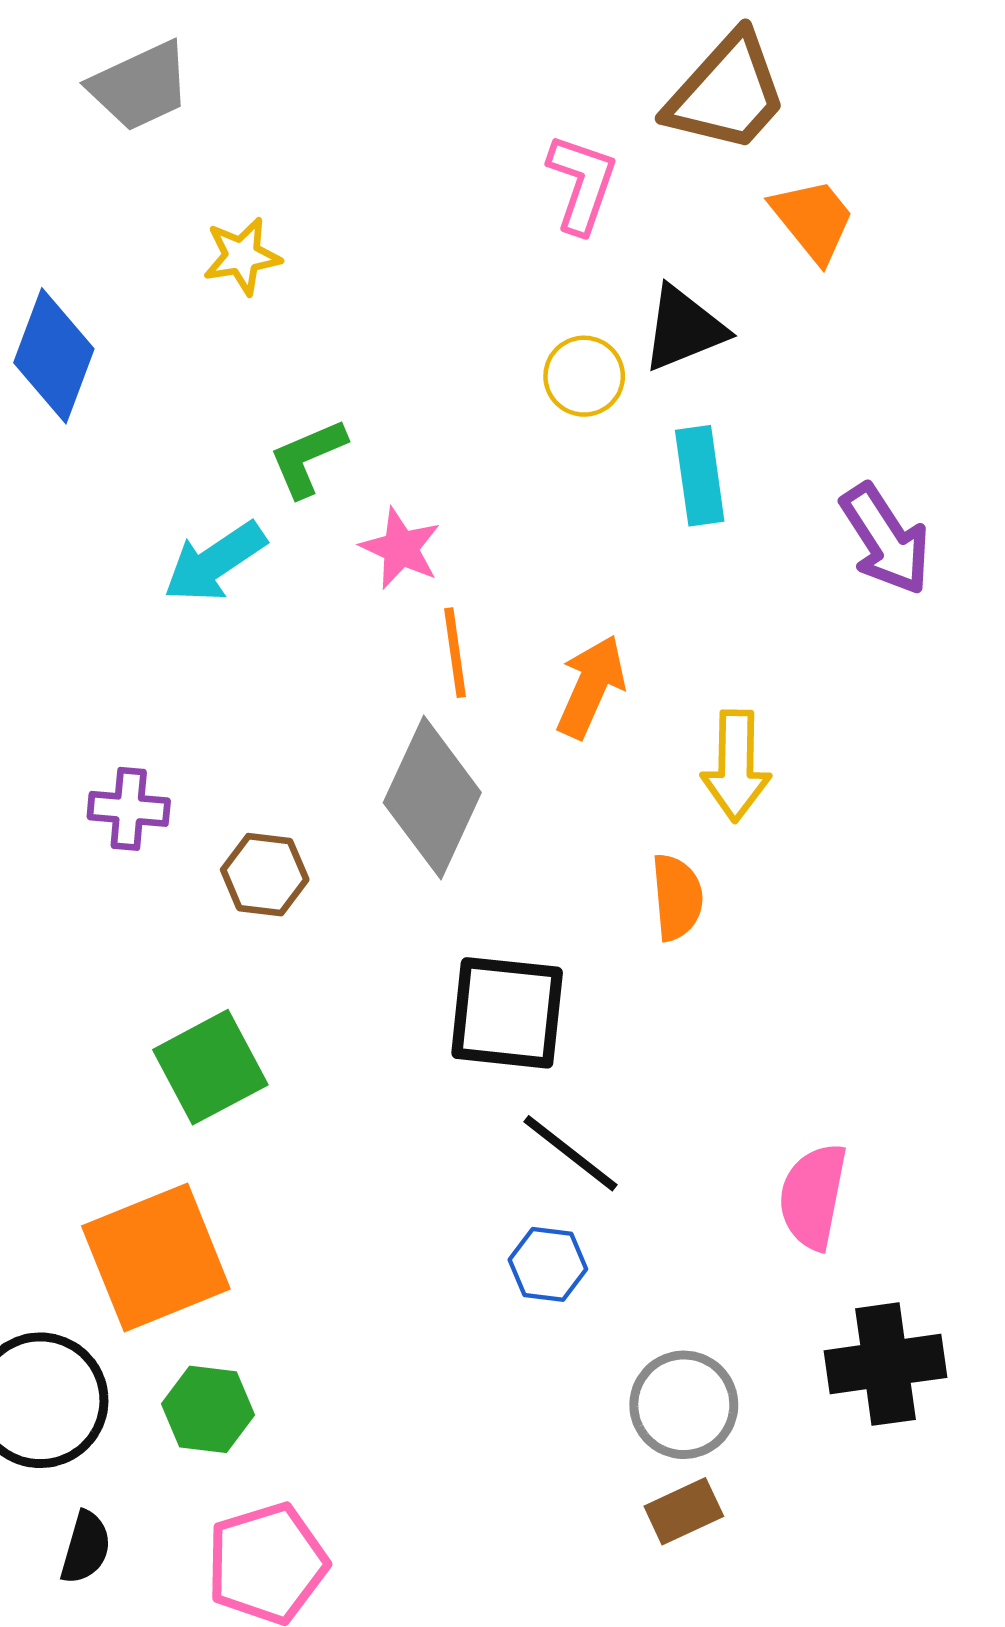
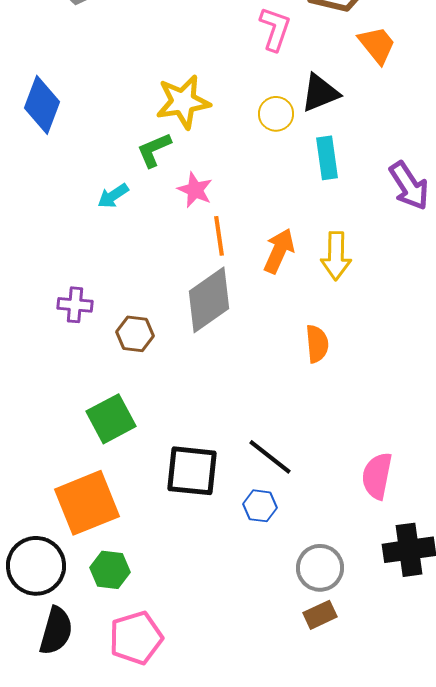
yellow star: (242, 256) -> (183, 102), moved, size x1.6
cyan arrow: (215, 562) -> (113, 196), size x0.7
yellow arrow: (736, 766) -> (336, 256), moved
gray diamond: (432, 798) -> (209, 300), turned 30
black square: (507, 1013) -> (192, 471), moved
black semicircle: (86, 1548) -> (56, 631), size x1.5

